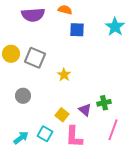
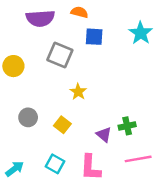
gray square: (35, 58) -> (60, 55), moved
yellow square: (62, 115) -> (62, 125), moved
pink line: (113, 130) -> (138, 159), turned 60
cyan arrow: (21, 138) -> (15, 169), moved

